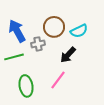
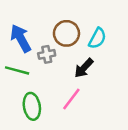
cyan semicircle: (79, 31) -> (97, 38), turned -36
green line: (14, 57) -> (17, 70), turned 30

